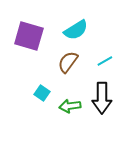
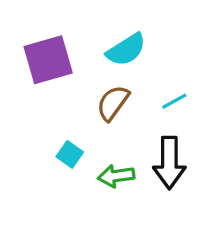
purple square: (29, 36) -> (48, 60), turned -32

